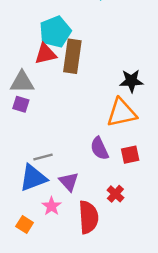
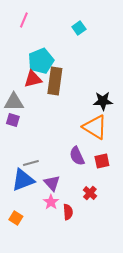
orange triangle: (122, 113) -> (95, 127), turned 44
pink star: (52, 206) -> (51, 202), moved
red semicircle: (88, 217) -> (68, 212), size x0.6

